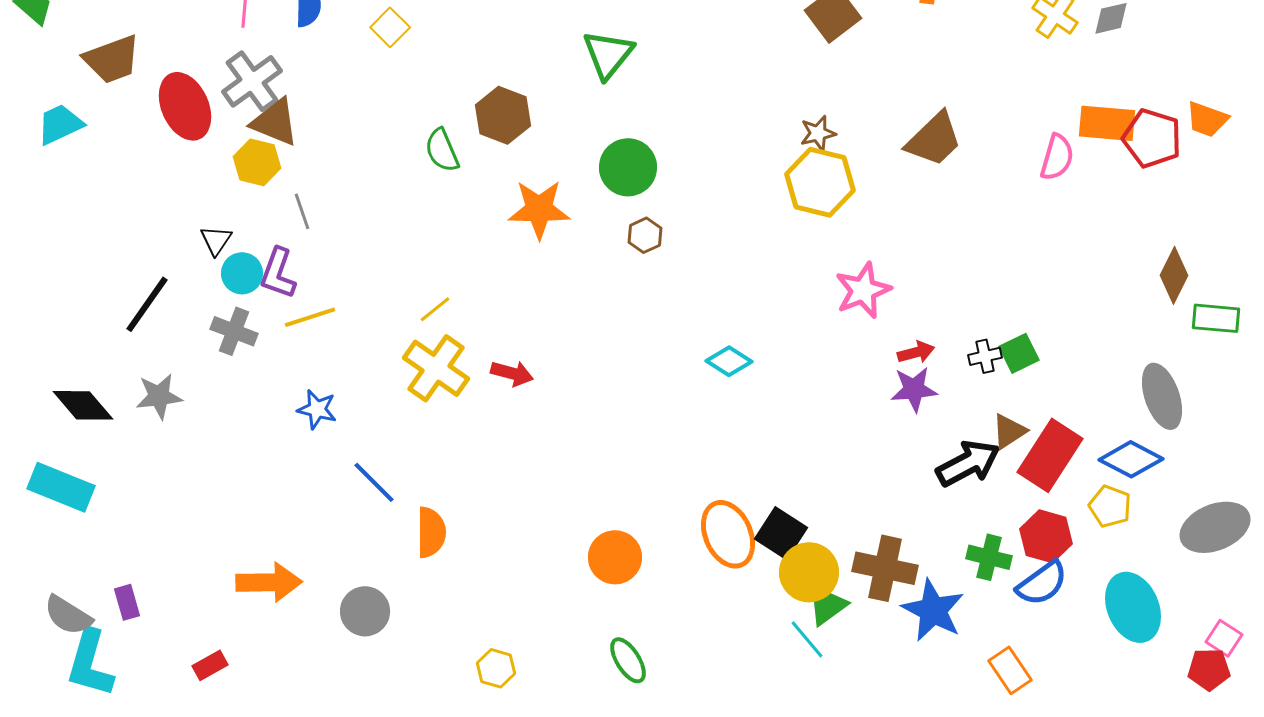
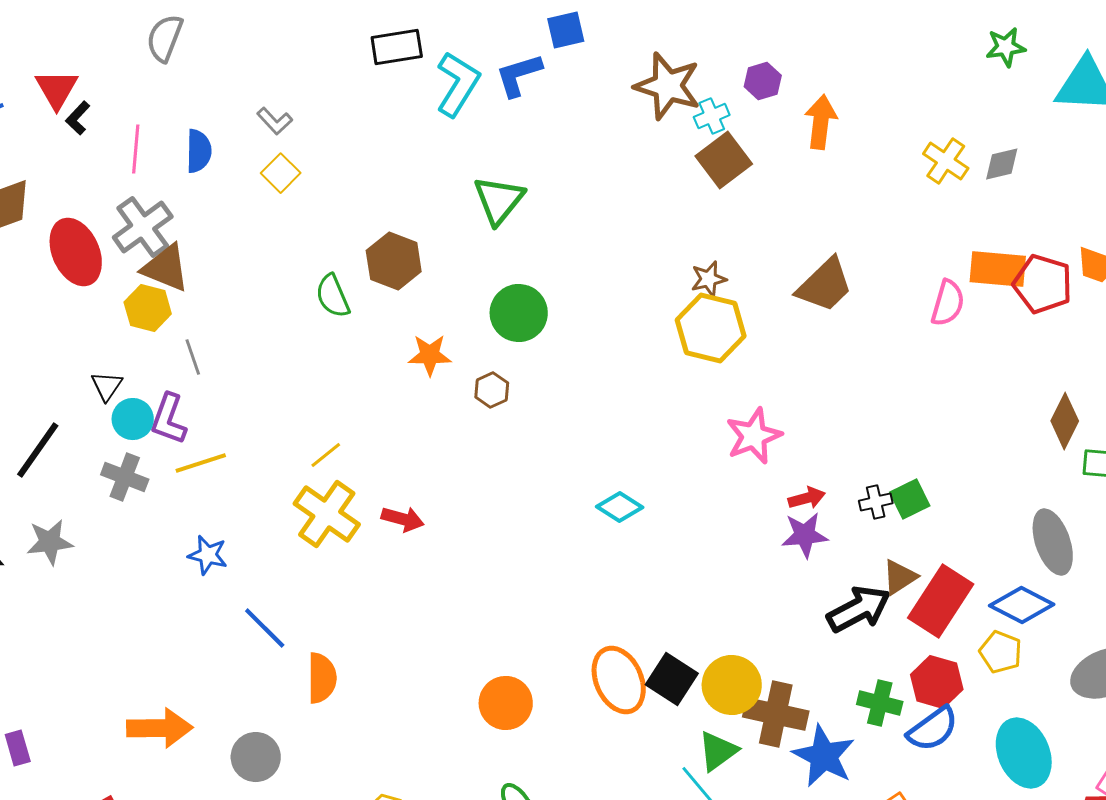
orange star: (539, 209) -> (430, 355), size x0.7
brown hexagon: (645, 235) -> (492, 390), moved
yellow circle: (809, 572) -> (732, 685), moved

